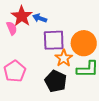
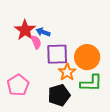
pink semicircle: (12, 28) -> (36, 42), moved
black pentagon: (56, 81) -> (59, 95), turned 30

